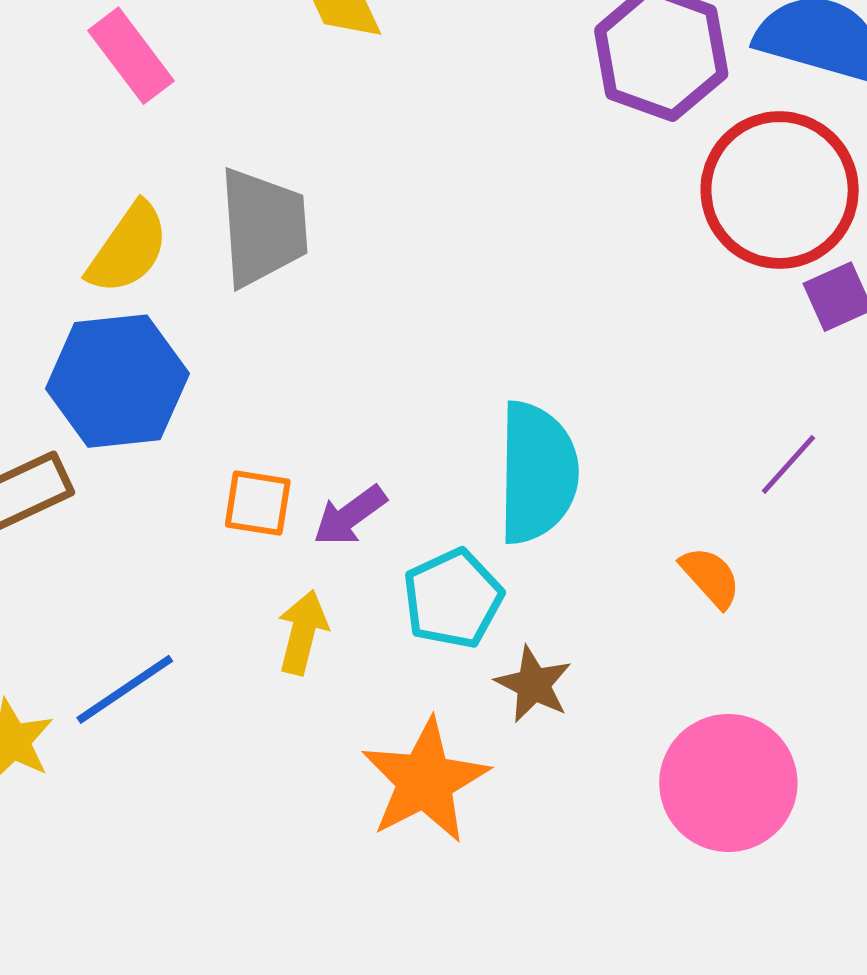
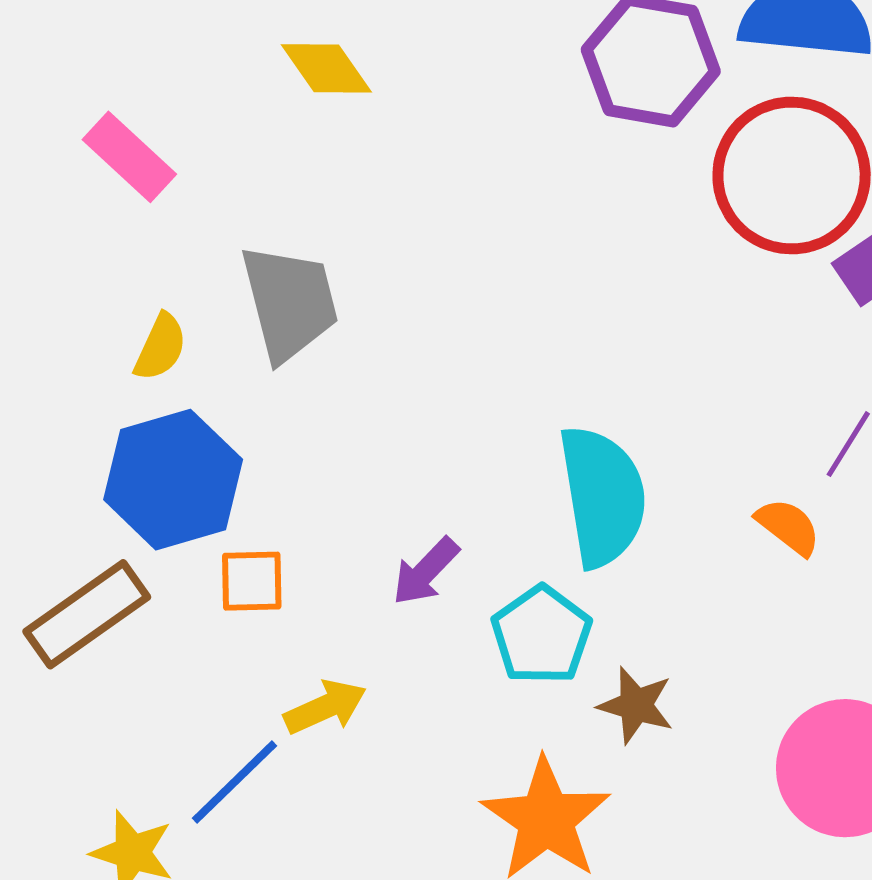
yellow semicircle: (128, 248) -> (160, 347), size x0.7
orange square: (258, 503) -> (252, 581), moved
orange semicircle: (710, 577) -> (788, 527), moved
yellow arrow: (303, 632) -> (325, 707), moved, turned 62

